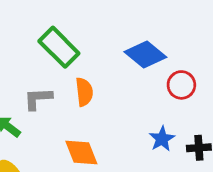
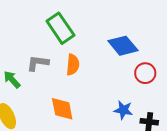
blue star: (162, 139) -> (123, 110), turned 30

